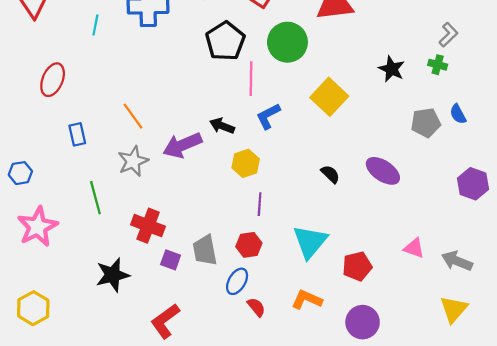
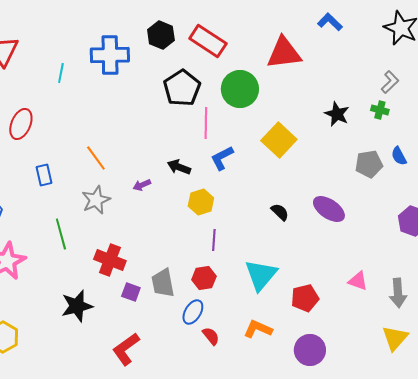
purple arrow: (182, 145) -> (142, 185), size x0.5
gray arrow: (457, 261) -> (398, 293), turned -116

